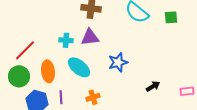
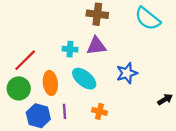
orange cross: (93, 97) -> (100, 111), turned 32

